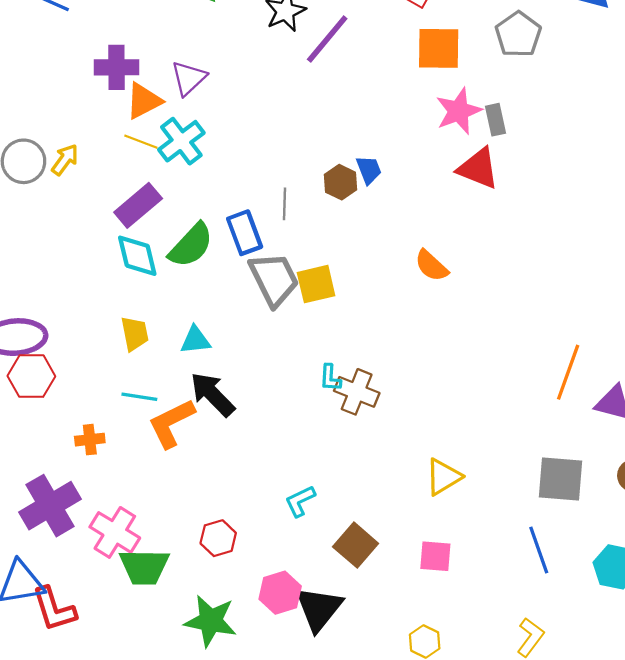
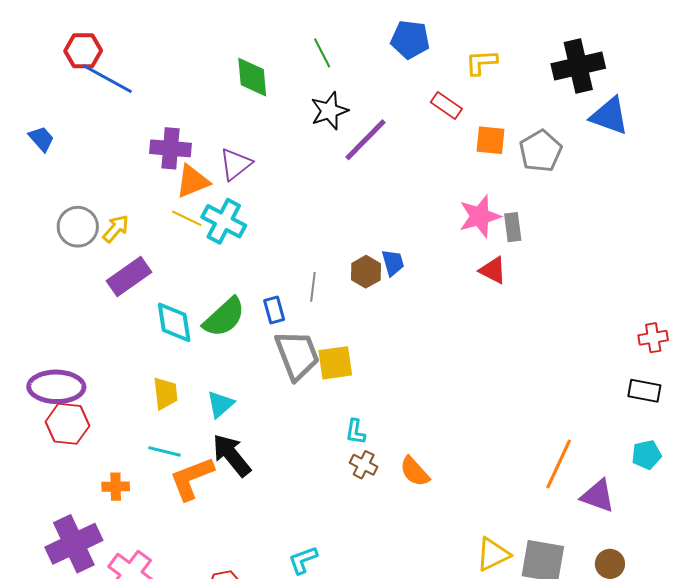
orange square: (439, 48) -> (490, 140), moved, size x0.7
cyan cross: (181, 141) -> (224, 221), turned -30
red triangle: (478, 168) -> (493, 270), size x0.7
purple rectangle: (138, 205) -> (129, 277), moved
blue rectangle: (245, 233) -> (274, 310), size x0.7
orange semicircle: (431, 266) -> (415, 472), moved
cyan triangle: (195, 340) -> (220, 404), turned -40
cyan L-shape: (330, 378) -> (355, 432), moved
brown cross: (357, 392) -> (364, 465), size x0.7
yellow triangle: (443, 477) -> (493, 554), moved

